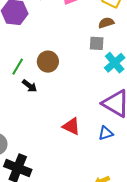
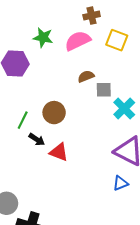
brown semicircle: (106, 23) -> (86, 76), moved
red triangle: (71, 126) -> (59, 152), moved

